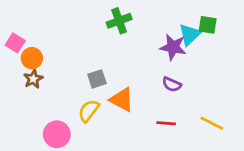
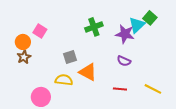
green cross: (119, 21) -> (94, 27), moved
green square: (208, 25) -> (150, 18), turned 32
pink square: (15, 43) -> (40, 31), moved
yellow semicircle: (89, 111) -> (64, 80), turned 60

